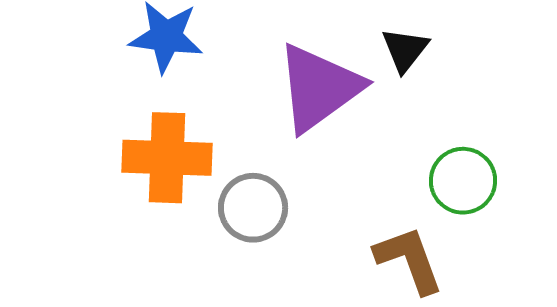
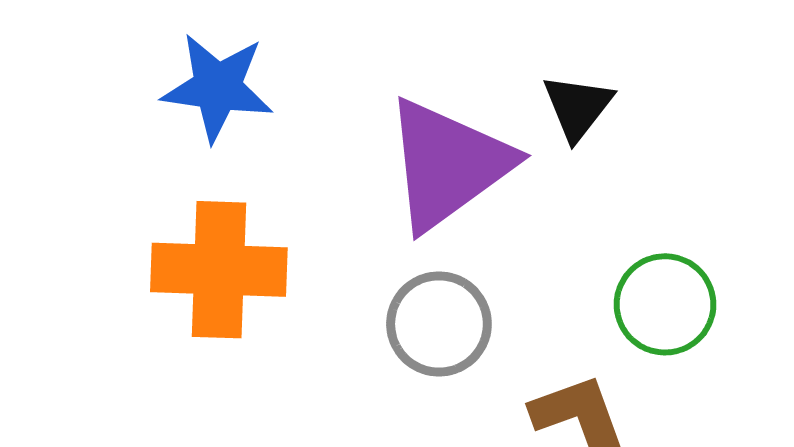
gray circle: (253, 208) -> (439, 324), moved

